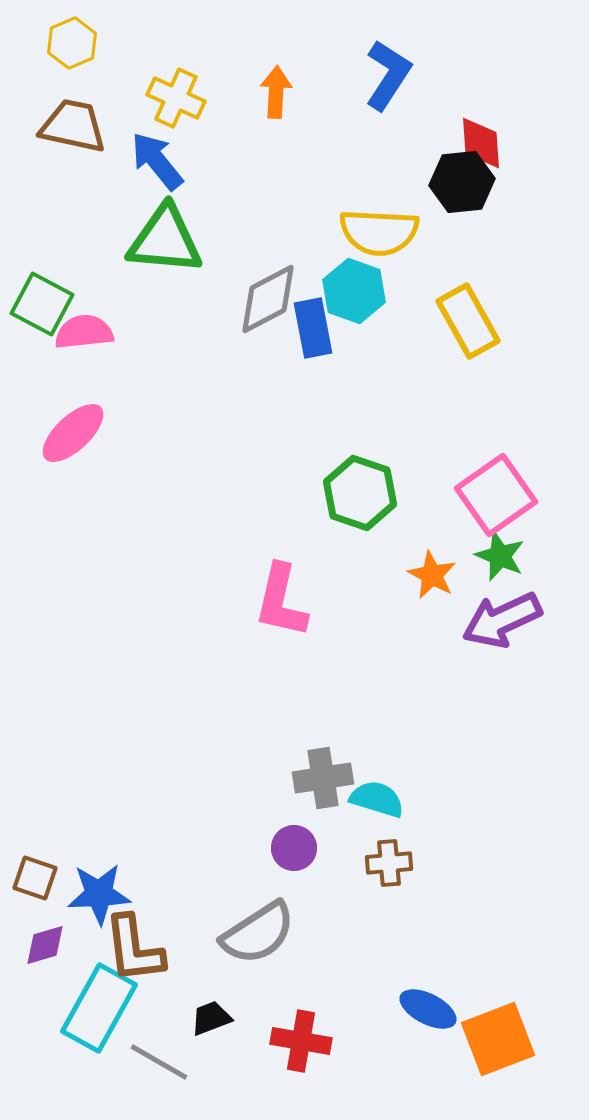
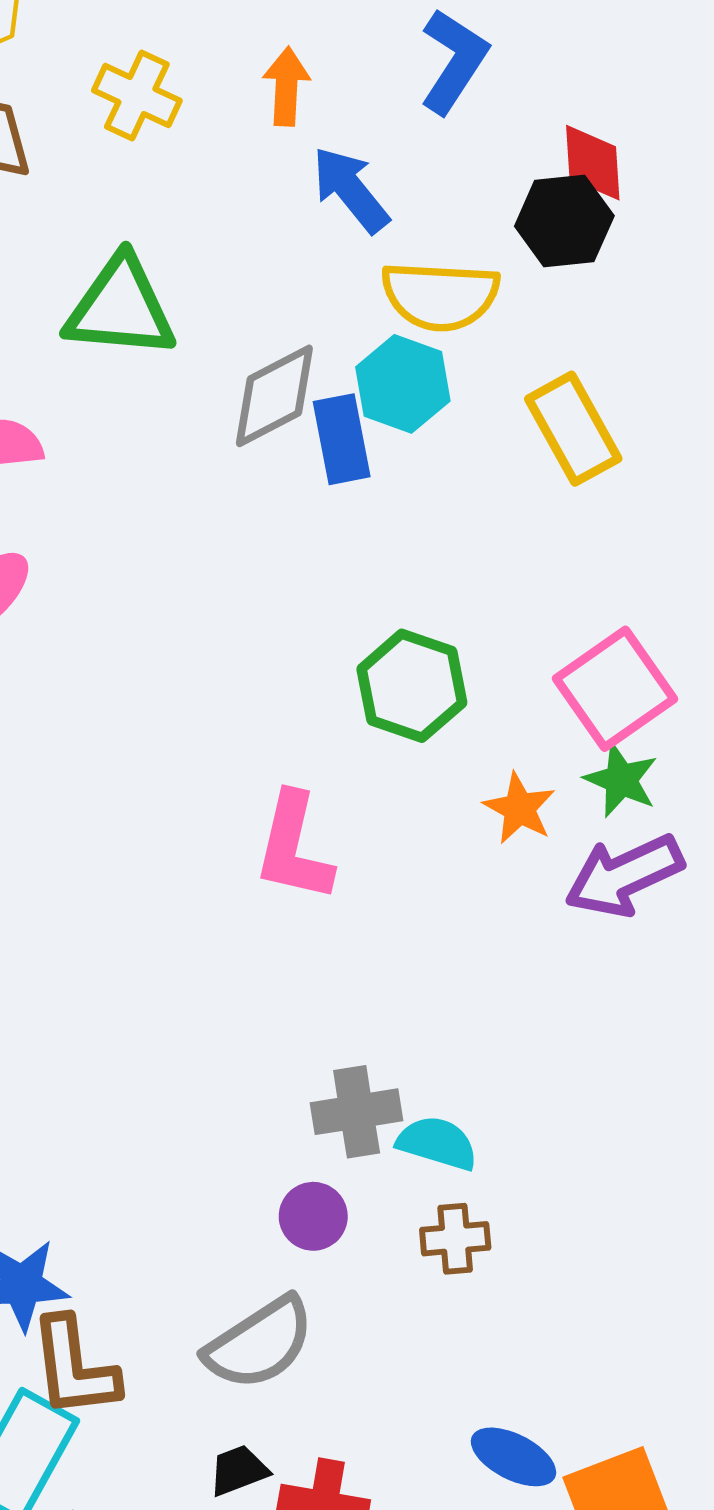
blue arrow: (157, 161) -> (351, 190), moved
black trapezoid: (211, 1018) -> (239, 1470), moved

